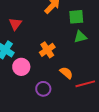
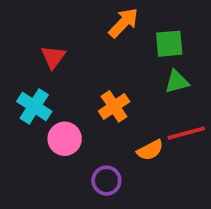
orange semicircle: (66, 73) -> (150, 150), turned 112
red line: (85, 84) -> (186, 133), moved

